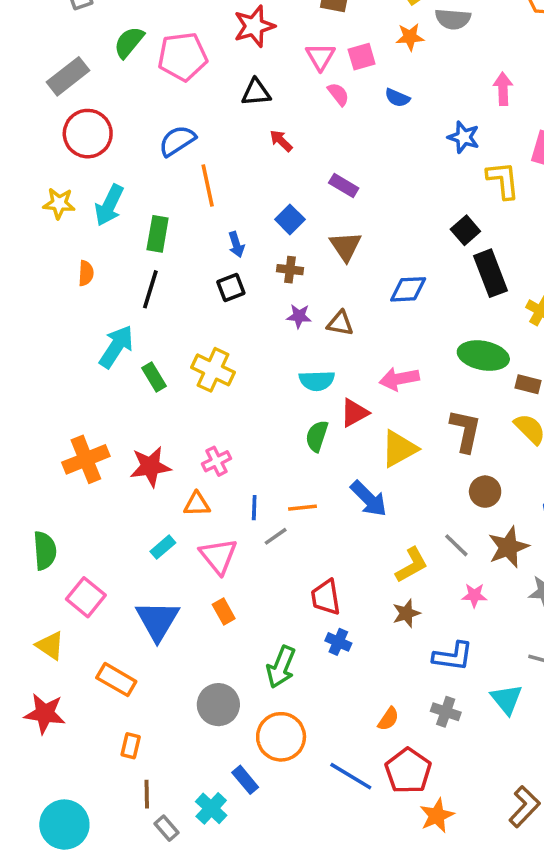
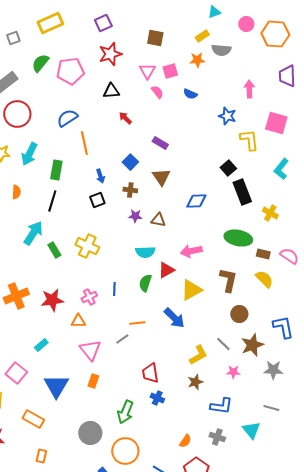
blue line: (254, 508) -> (114, 289), moved
cyan rectangle: (163, 547) -> (41, 345), moved
orange rectangle: (224, 612) -> (93, 381), turned 48

